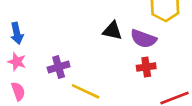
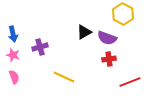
black triangle: (112, 31) -> (84, 32), turned -42
purple cross: (59, 67) -> (40, 47), moved

